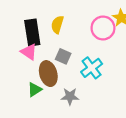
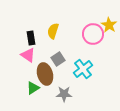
black rectangle: (32, 33) -> (31, 38), size x0.6
gray square: (63, 56) -> (58, 59), turned 32

